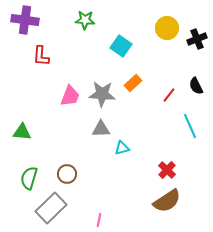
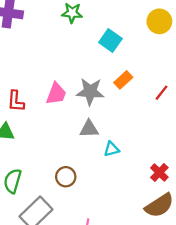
red L-shape: (41, 56) -> (16, 101), moved
brown circle: (67, 174) -> (66, 177), moved

